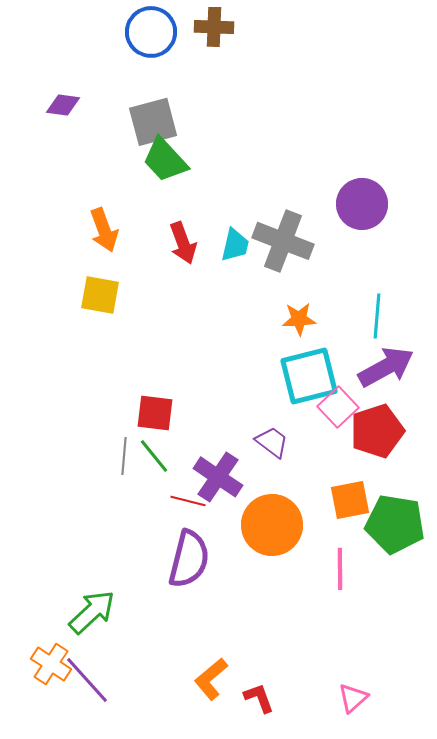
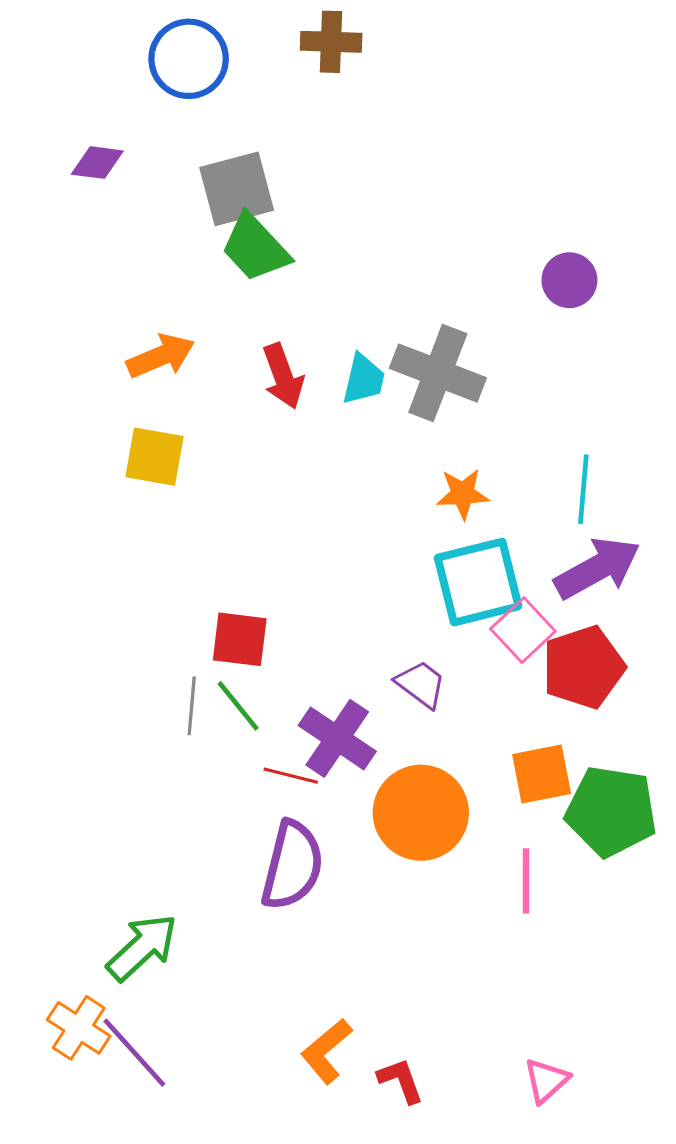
blue circle: (151, 32) -> (189, 59), moved
purple circle: (362, 204) -> (569, 280), moved, size x0.7
orange arrow: (104, 230) -> (161, 356), turned -93

